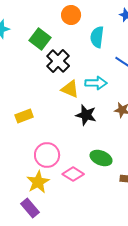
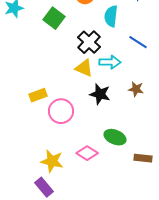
black cross: (58, 61) -> (89, 42), moved
pink circle: (47, 155) -> (61, 111), moved
yellow star: (38, 182) -> (52, 161), turned -30

